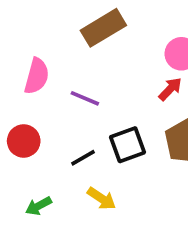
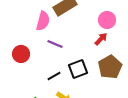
pink semicircle: (37, 76) -> (43, 21), moved
red circle: (24, 141) -> (21, 54), moved

